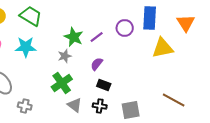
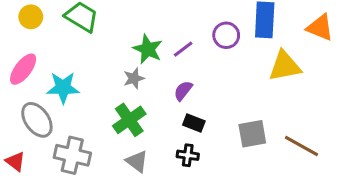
orange triangle: (186, 23) -> (320, 28), turned -36
cyan star: (26, 47) -> (63, 88), moved
gray triangle: (75, 105) -> (137, 161), moved
gray cross: (25, 106) -> (72, 155), size x1.6
gray square: (131, 110) -> (252, 134), moved

